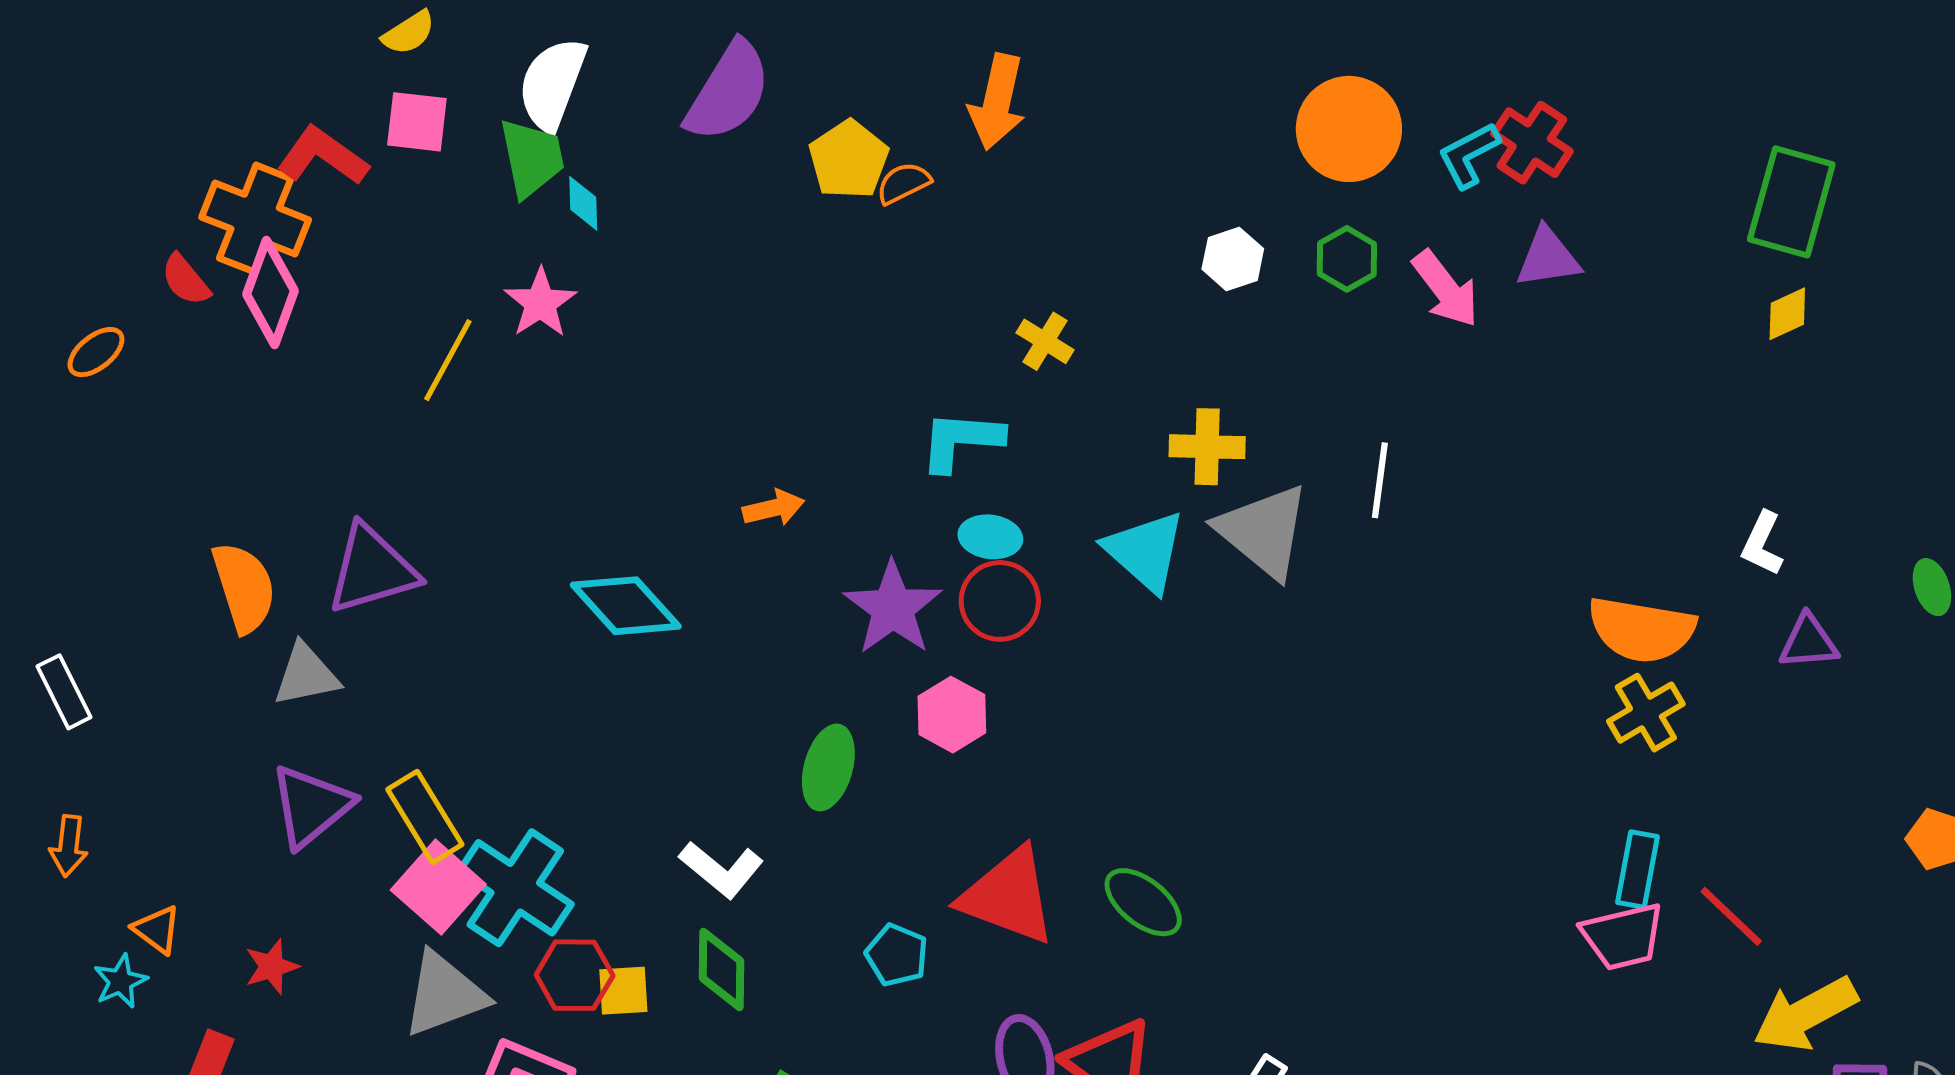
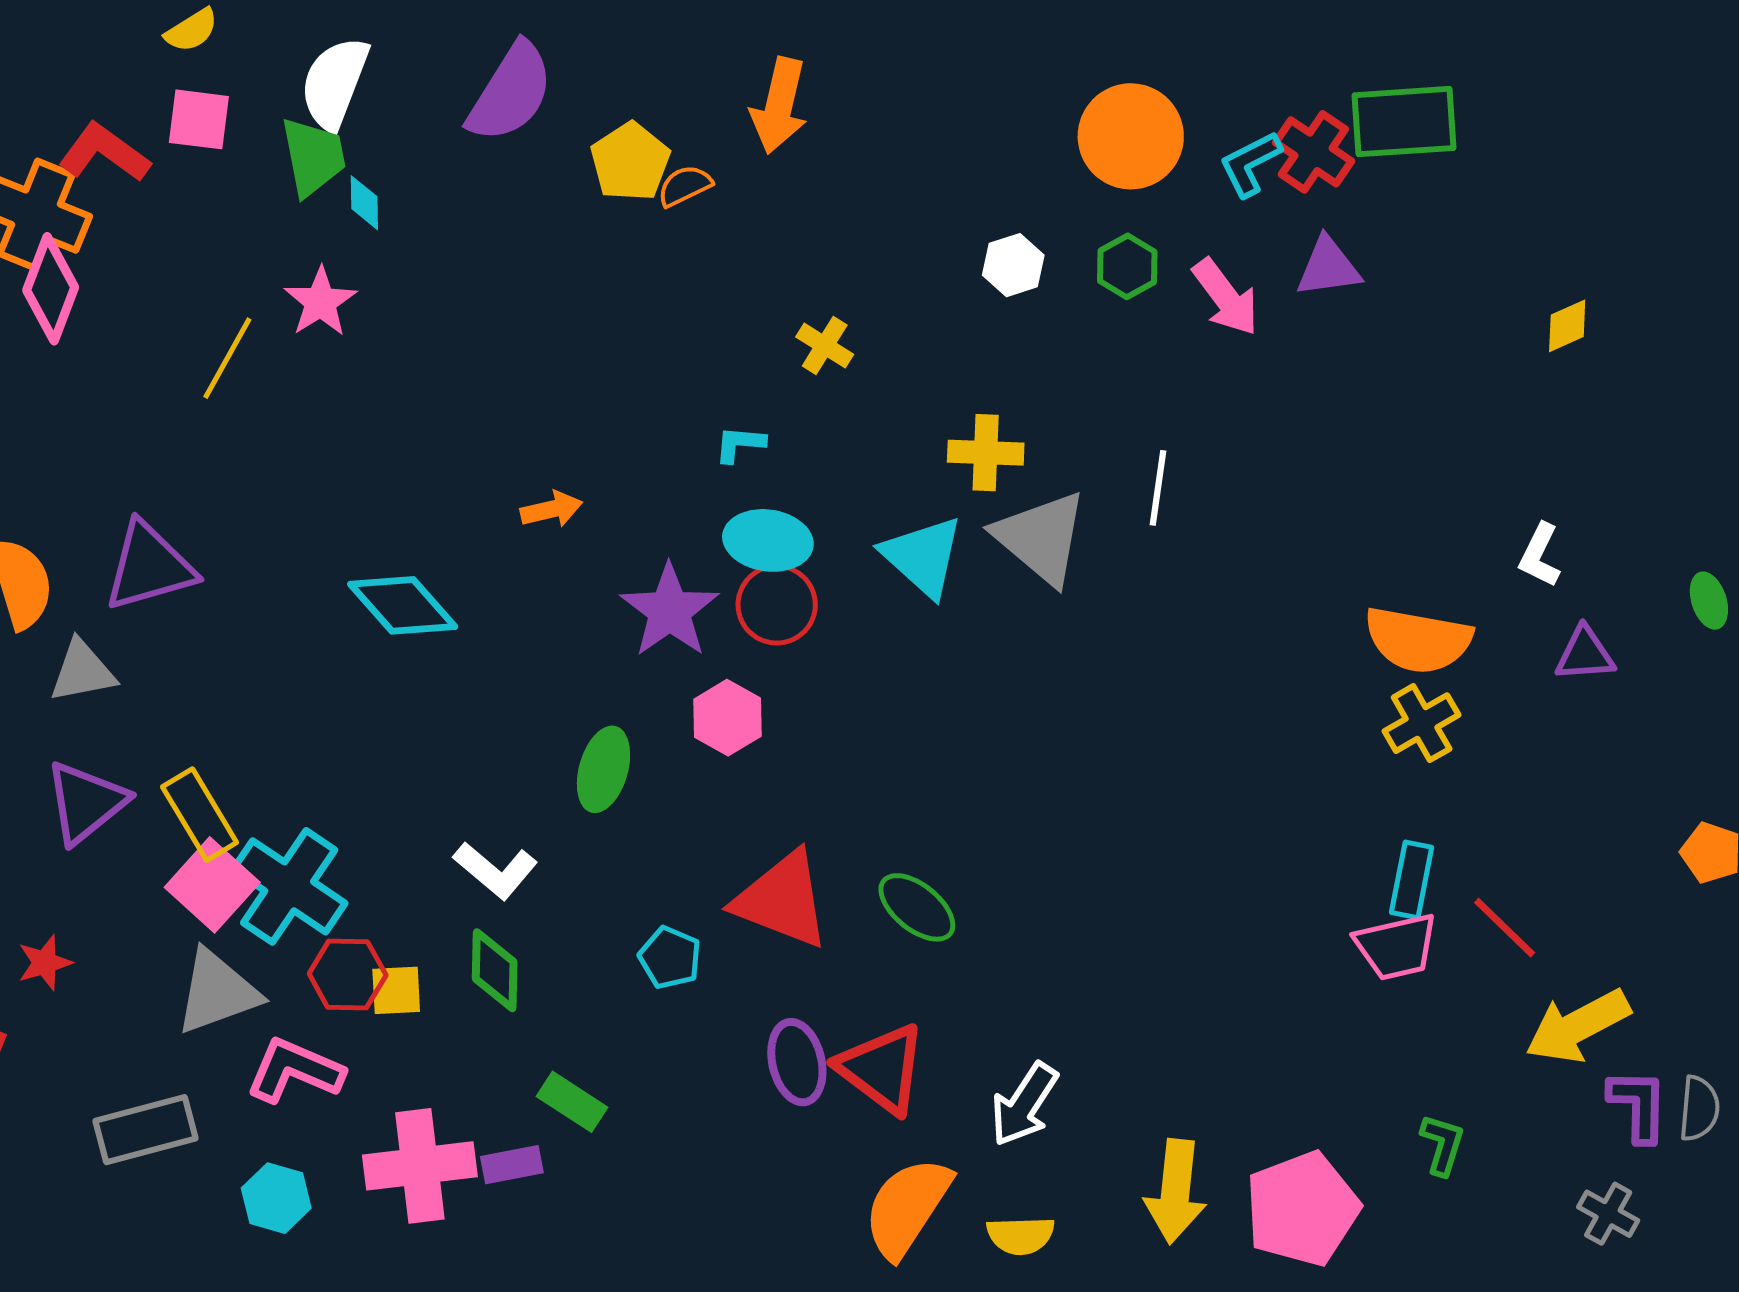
green rectangle: (1791, 202) -> (1404, 122), moved, turned 70
cyan L-shape: (961, 441) -> (740, 444), size x0.6
cyan ellipse: (990, 537) -> (768, 540), size x1.4

